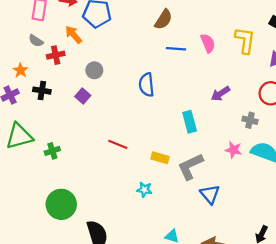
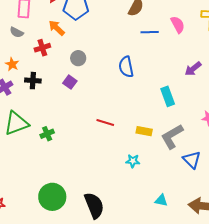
gray semicircle: (36, 41) -> (17, 32), moved
green circle: (61, 204) -> (52, 197), moved

